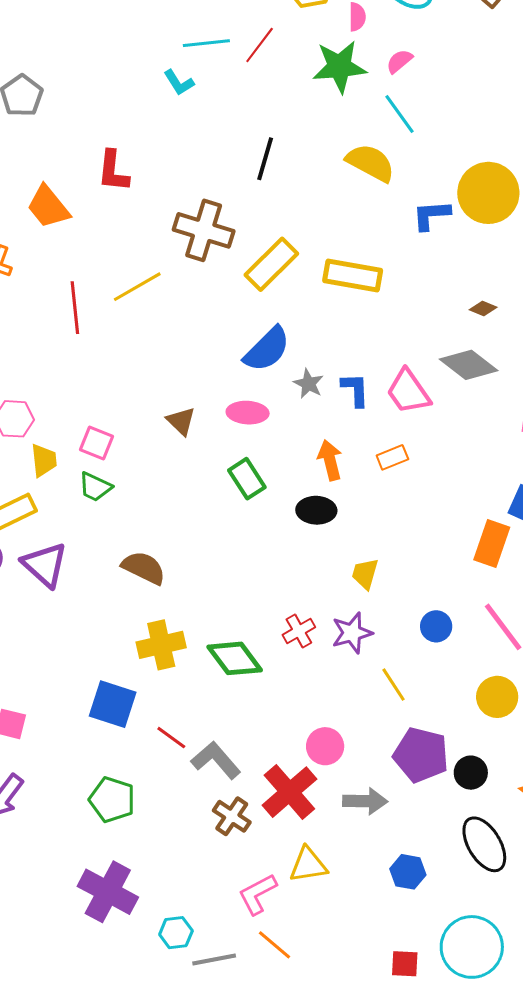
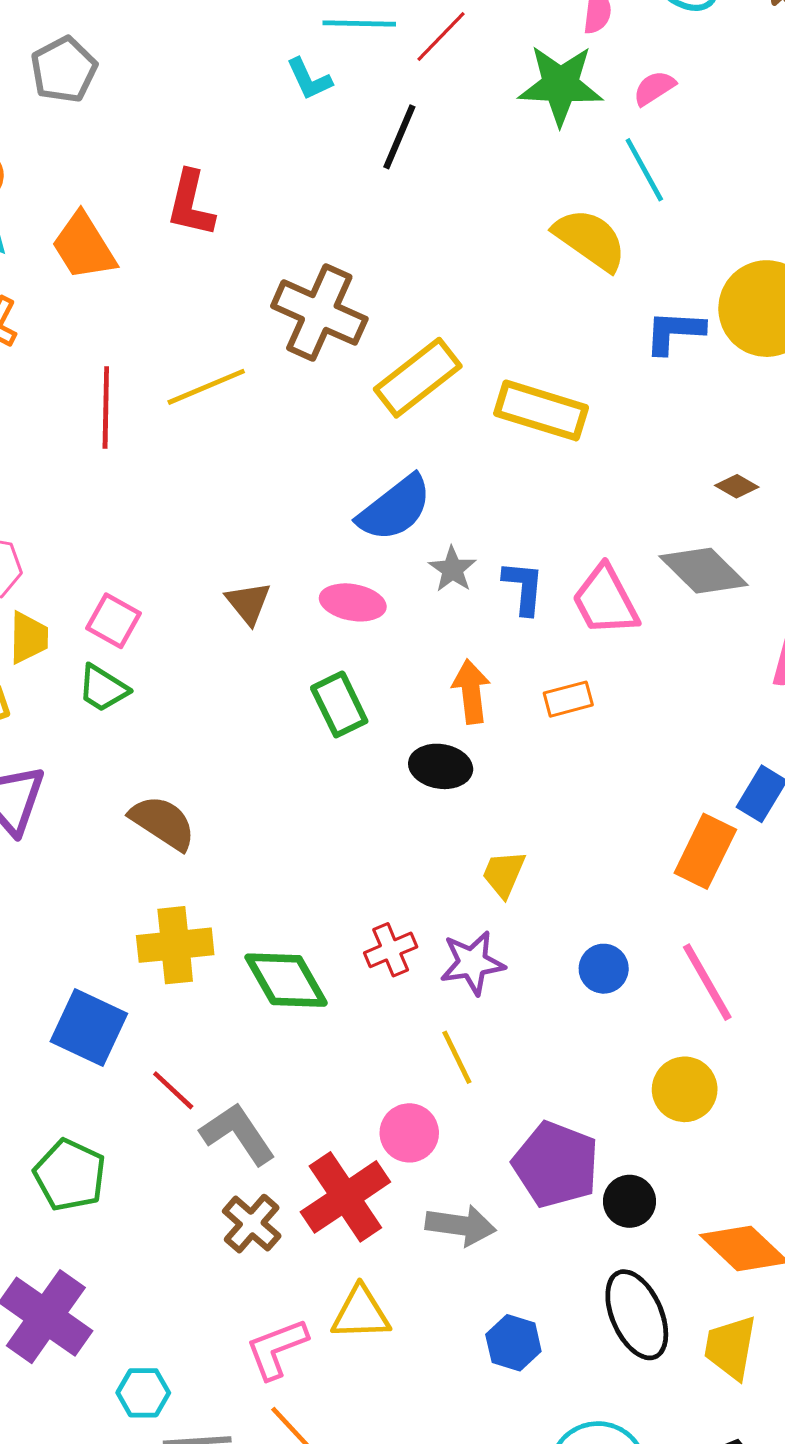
black line: (265, 159) -> (399, 137), moved
yellow line: (393, 685) -> (457, 1057), moved

